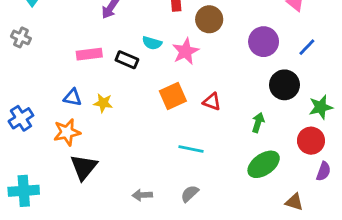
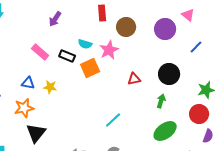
purple circle: (264, 42) -> (165, 29), moved
pink rectangle: (89, 54) -> (40, 52), turned 48
black circle: (284, 85) -> (169, 74), moved
orange square: (173, 96) -> (90, 68), moved
red triangle: (212, 102) -> (134, 79), moved, turned -32
cyan line: (191, 149) -> (113, 120), turned -54

